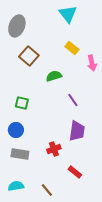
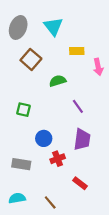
cyan triangle: (68, 14) -> (53, 26), moved
yellow rectangle: (72, 48) -> (77, 51), turned -40
blue circle: (16, 130) -> (44, 138), moved

